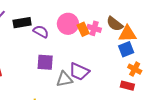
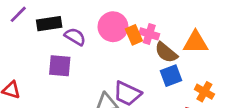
brown semicircle: (115, 24) -> (166, 52), moved
blue square: (126, 49) -> (171, 76), moved
purple square: (45, 62) -> (60, 66), moved

